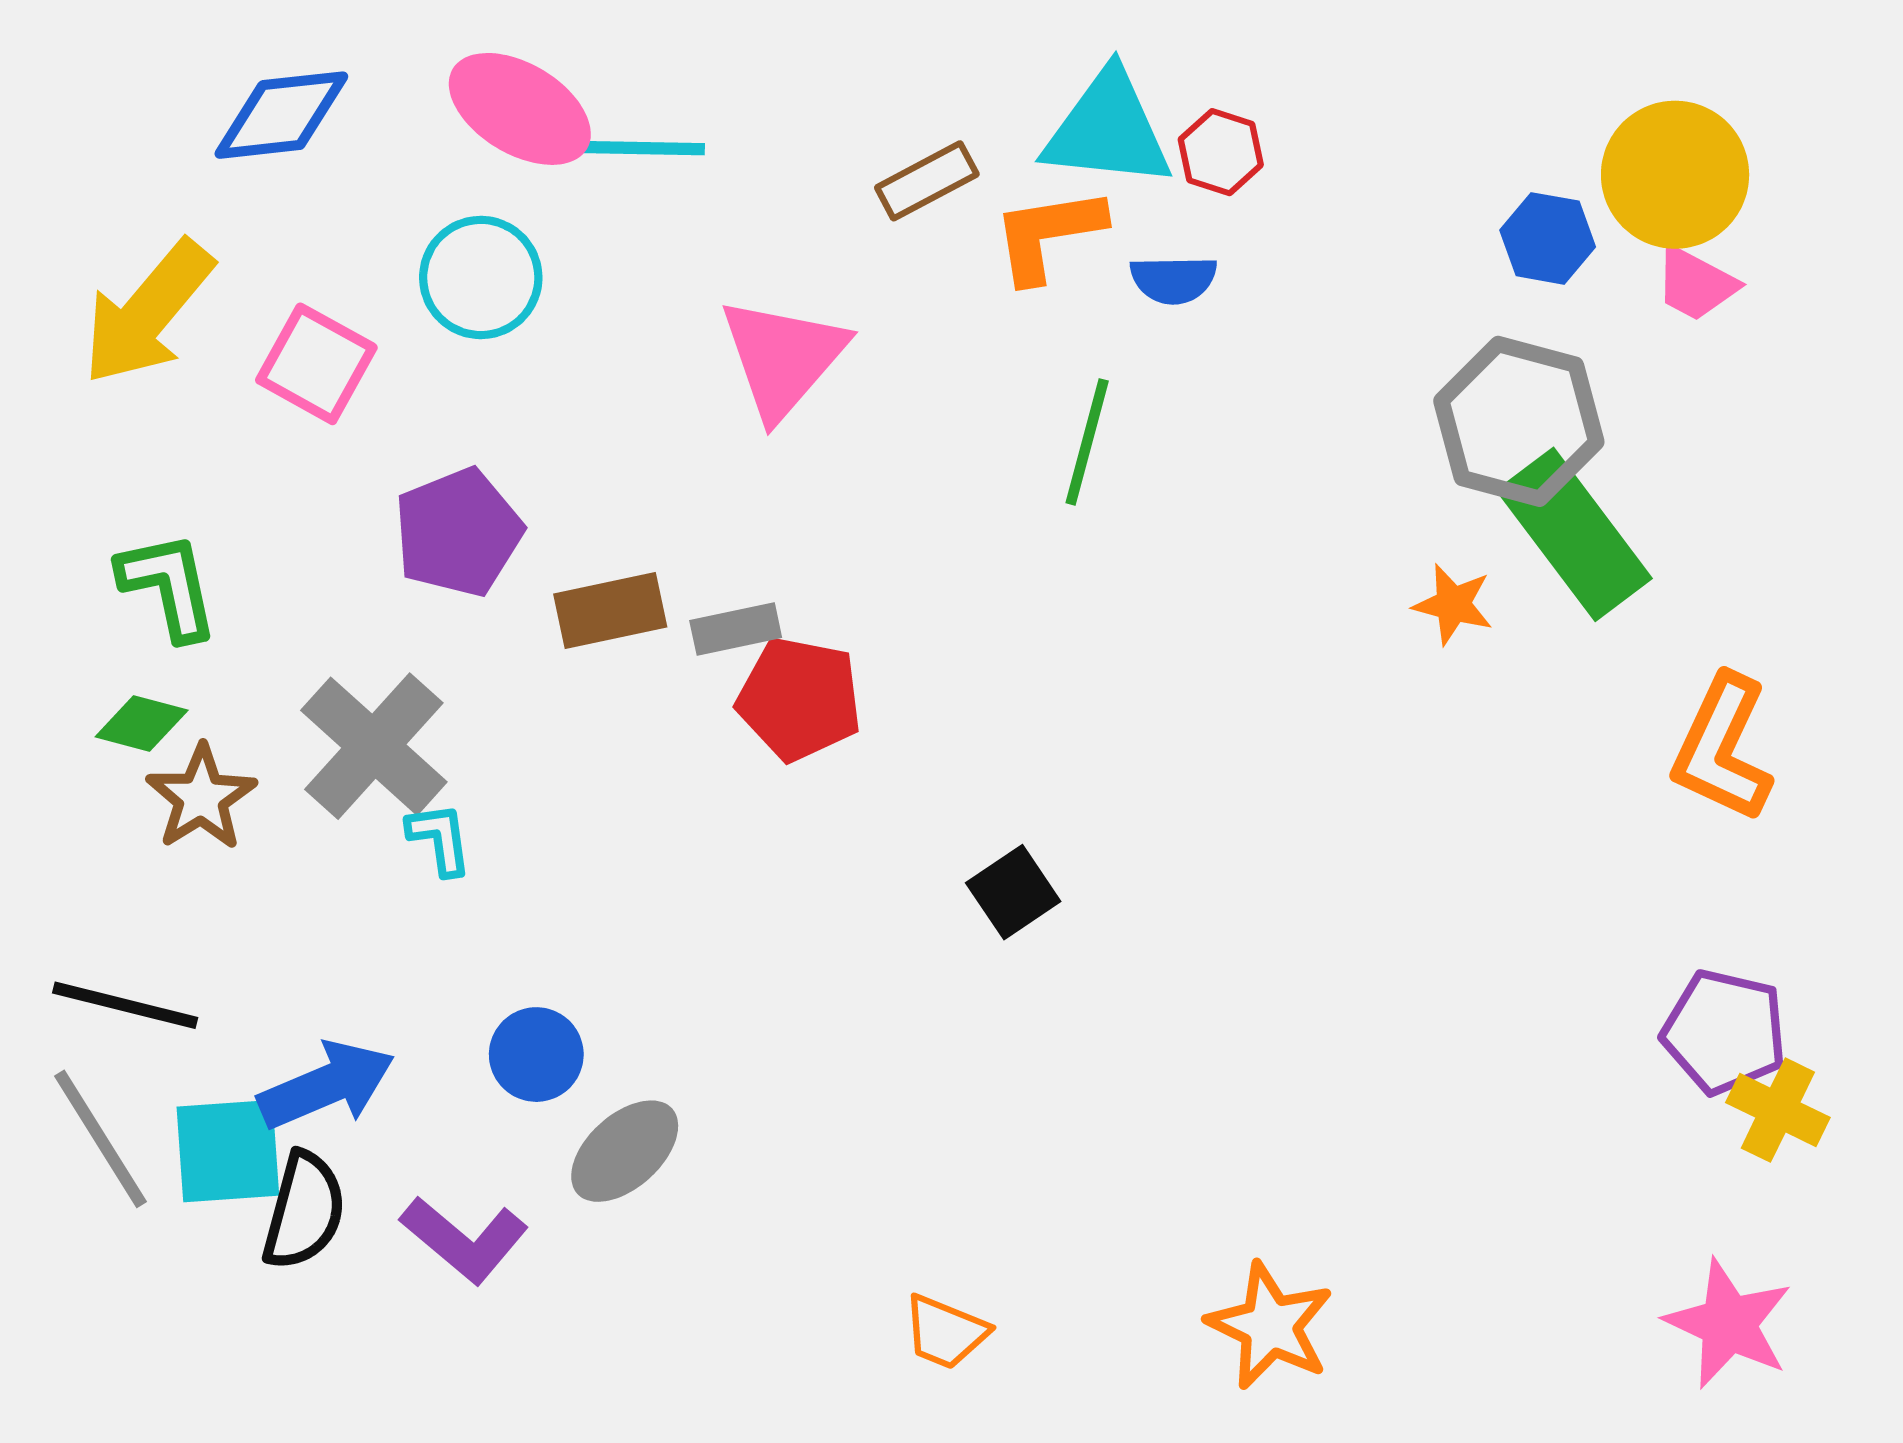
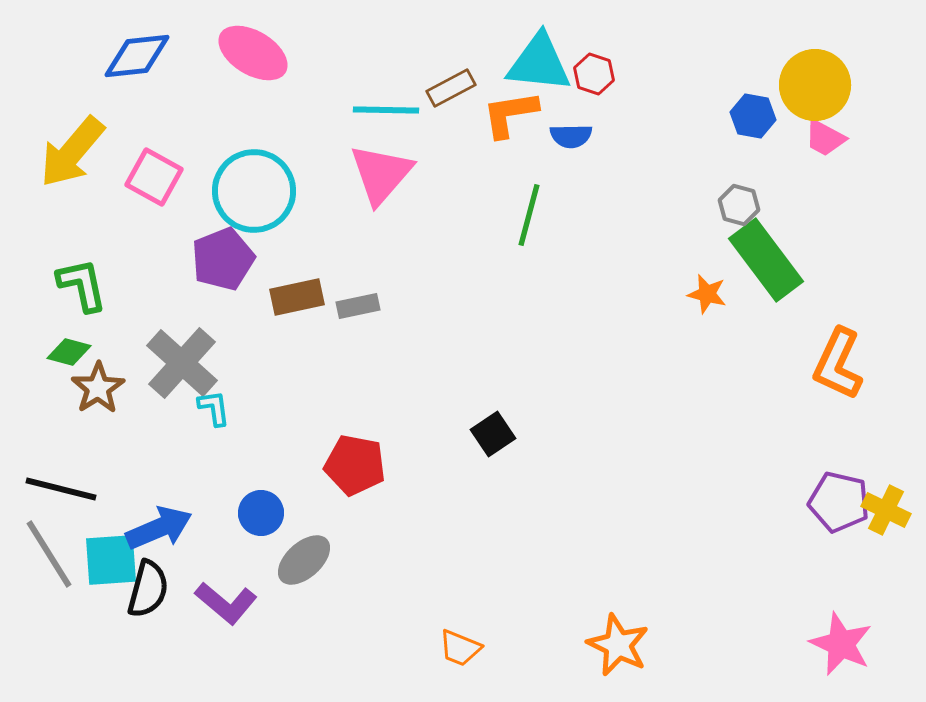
cyan line: (637, 148) -> (386, 110), moved
cyan circle: (481, 277) -> (254, 191), moved, size x1.4
gray hexagon: (1519, 421) -> (739, 205), size x0.5
red pentagon: (799, 699) -> (355, 465), moved
yellow cross: (1778, 1110) -> (886, 510), moved

